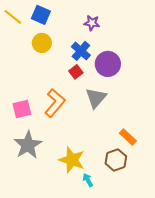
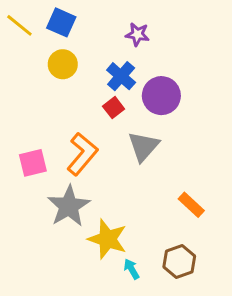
gray star: (28, 145) -> (69, 206), moved
brown hexagon: (116, 160) -> (179, 261), moved

